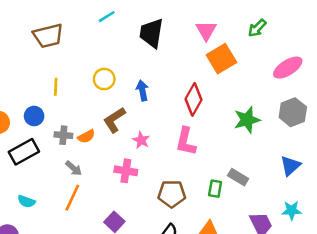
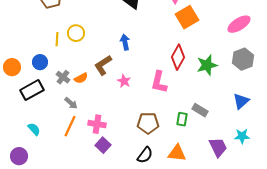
yellow circle: (104, 79) -> (76, 33), moved
red diamond: (193, 99) -> (178, 57), moved
gray cross: (63, 135) -> (63, 77), turned 32
pink cross: (126, 171) -> (97, 124), moved
cyan semicircle: (26, 201) -> (34, 129), turned -152

